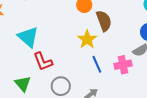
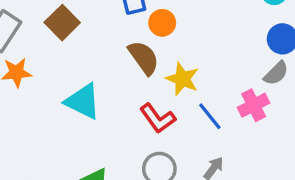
brown semicircle: (104, 21) -> (144, 58), moved
red L-shape: (43, 61) -> (158, 118), moved

